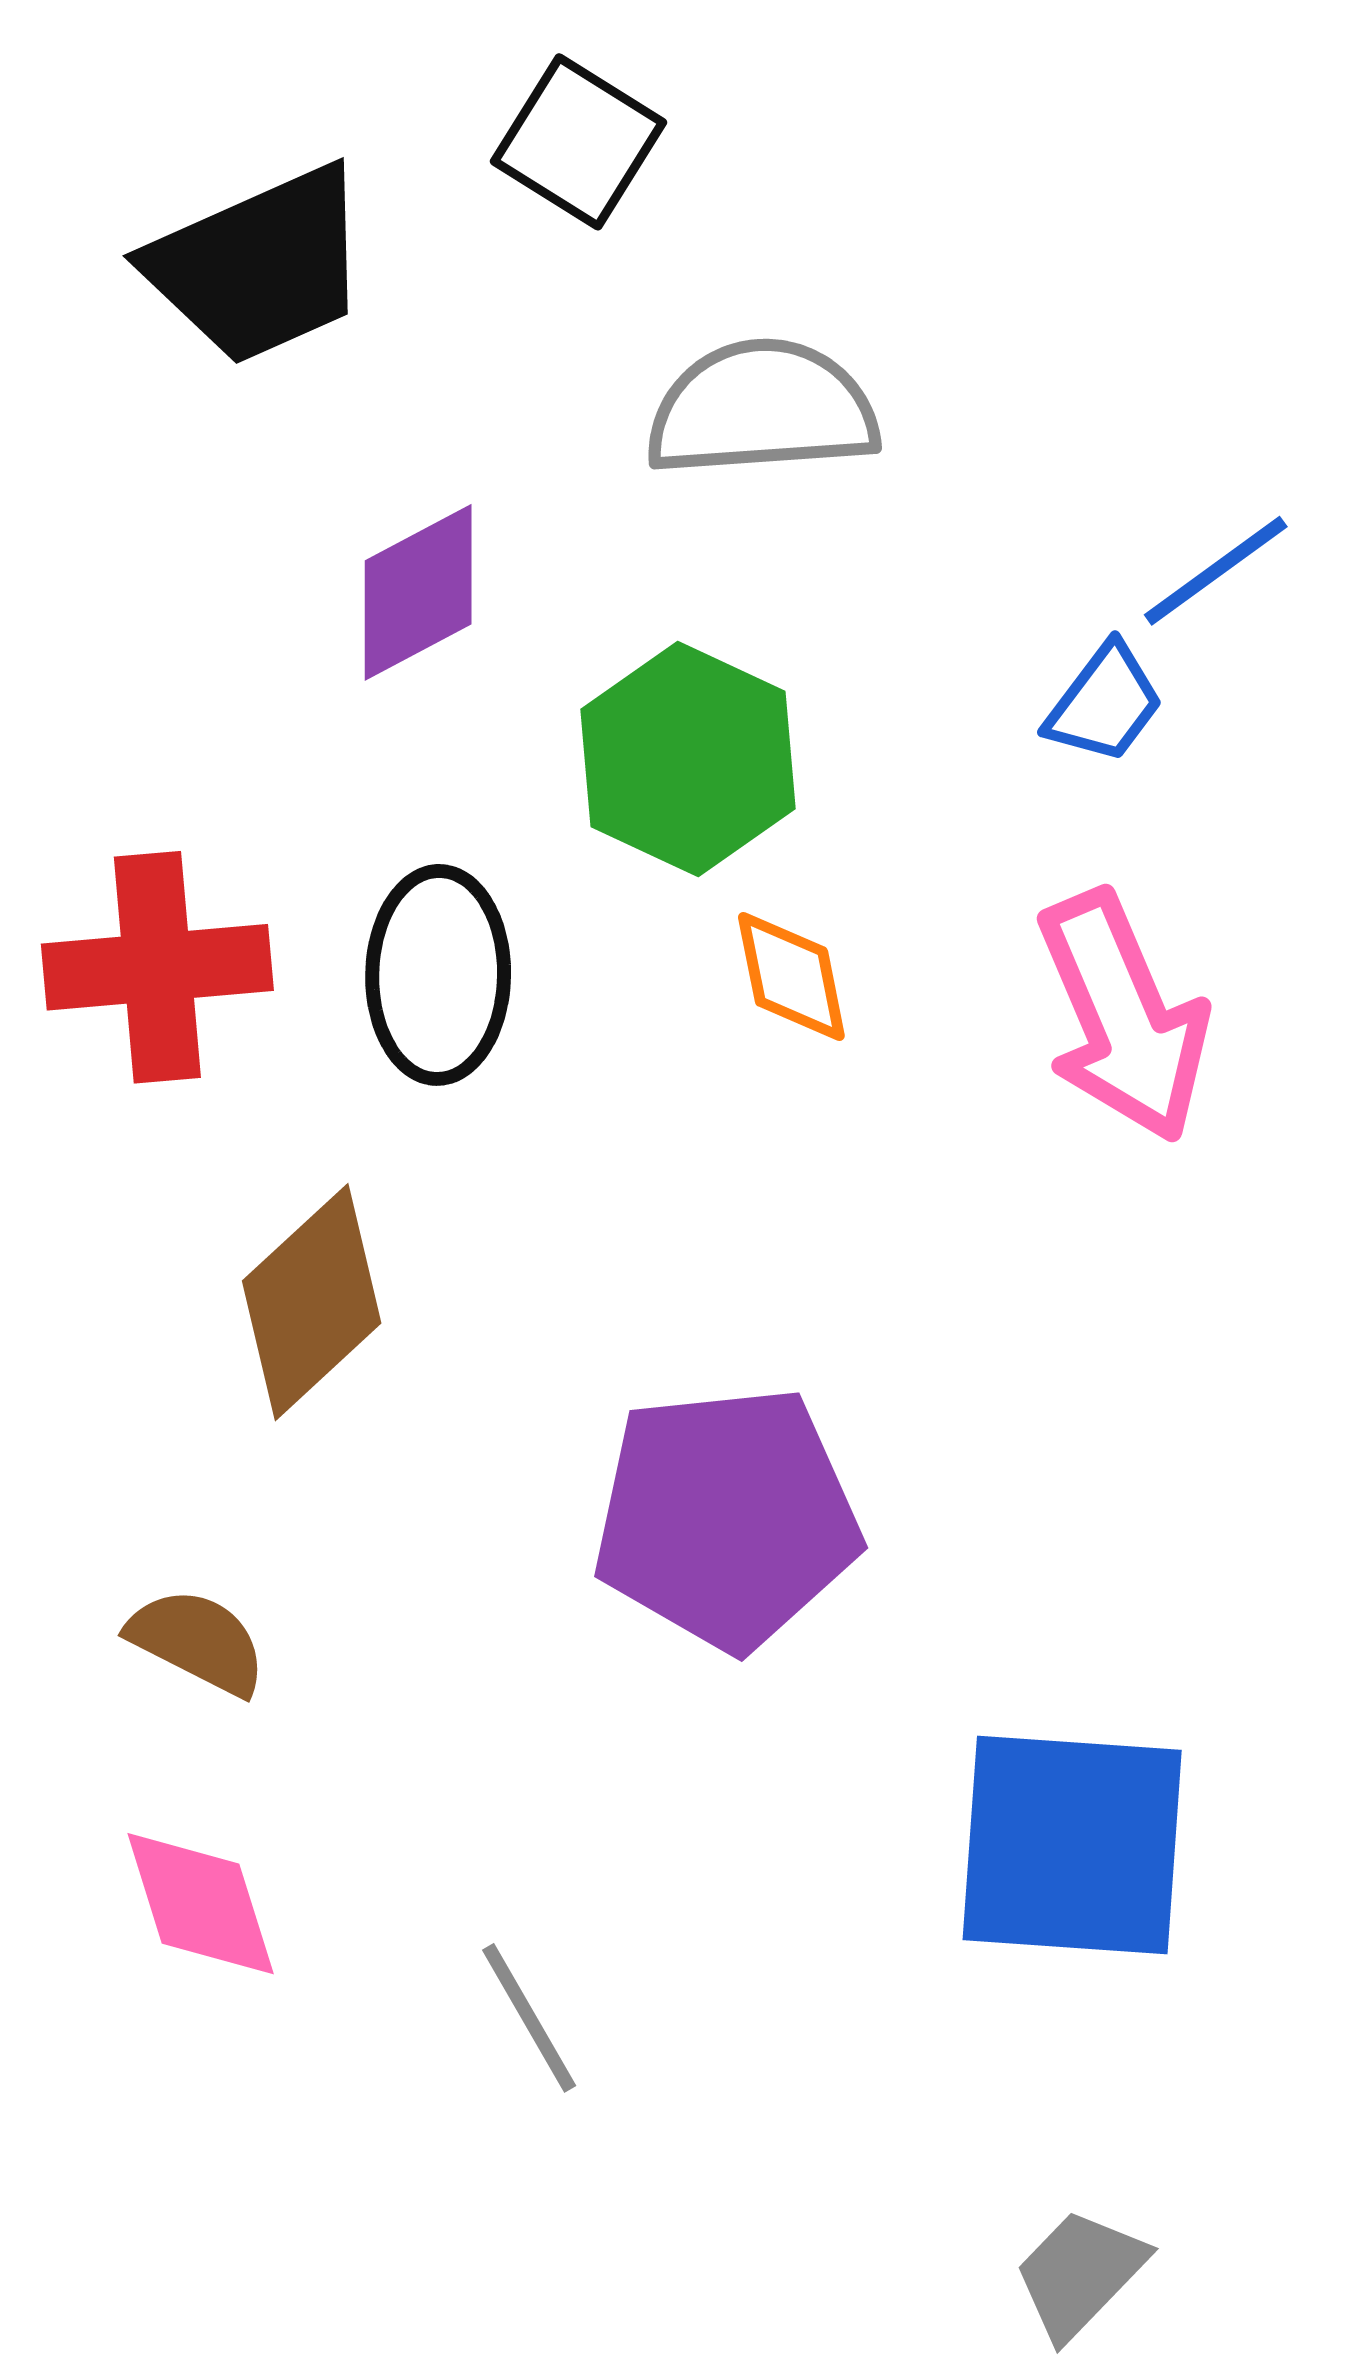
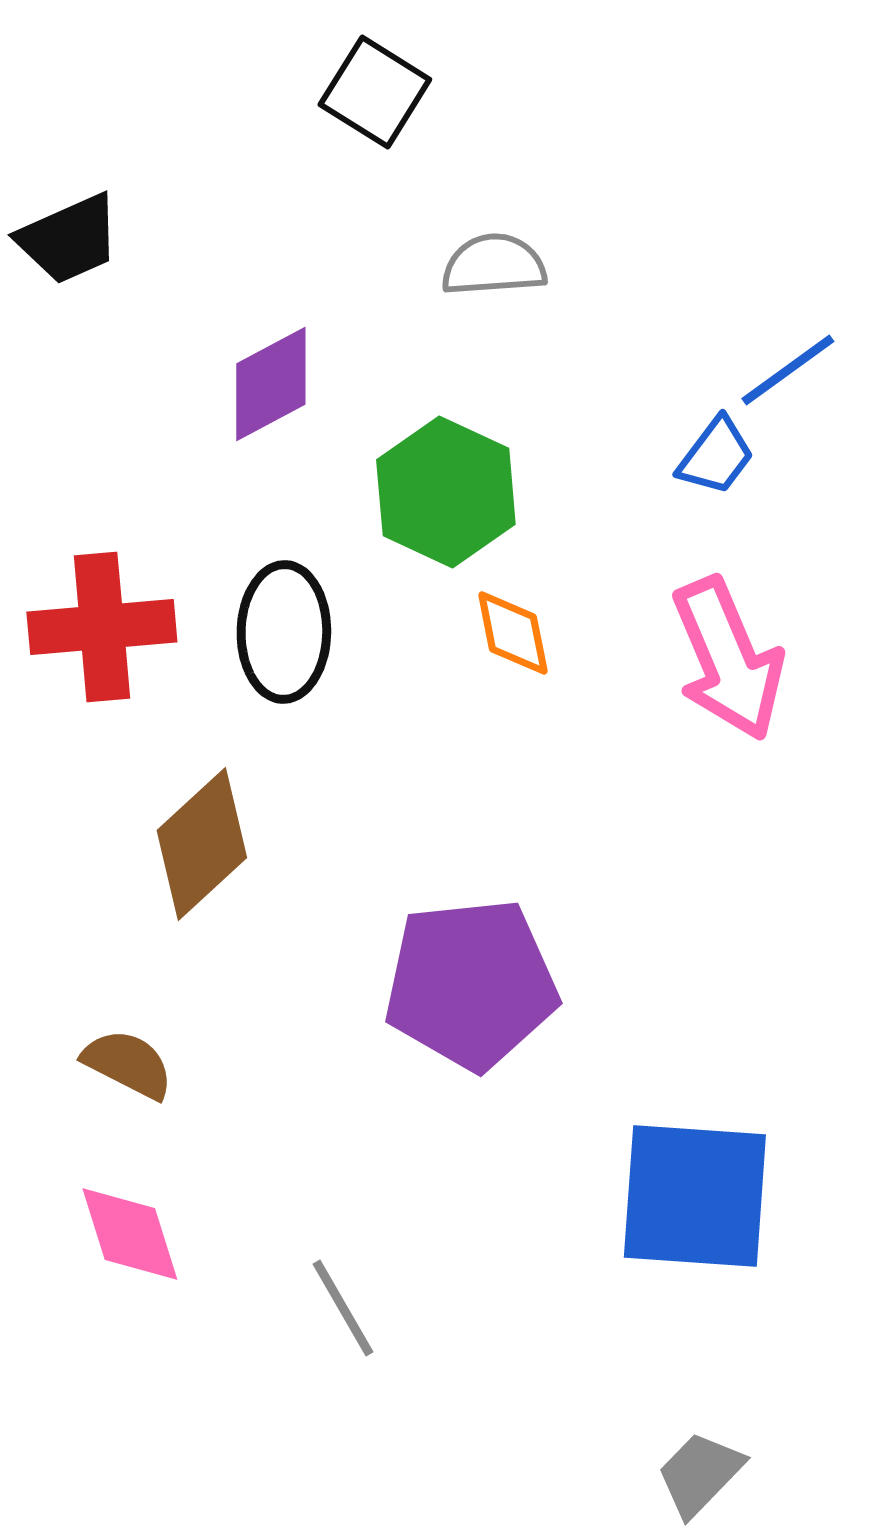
black trapezoid: (259, 265) -> (69, 239), moved, size x0.7
gray semicircle: (762, 409) -> (494, 265), size x0.7

